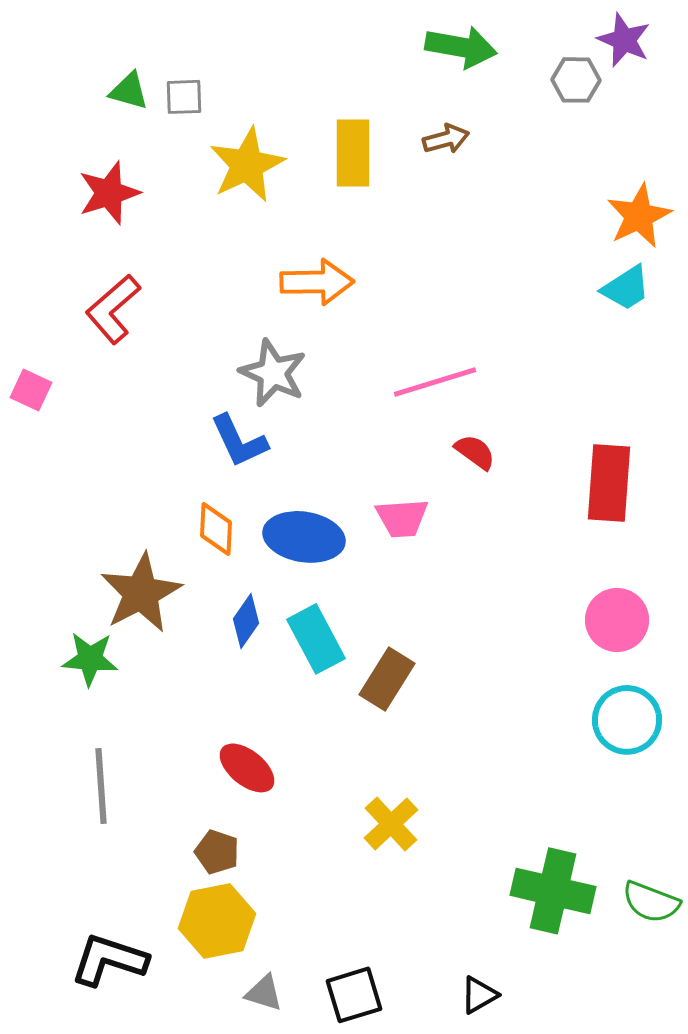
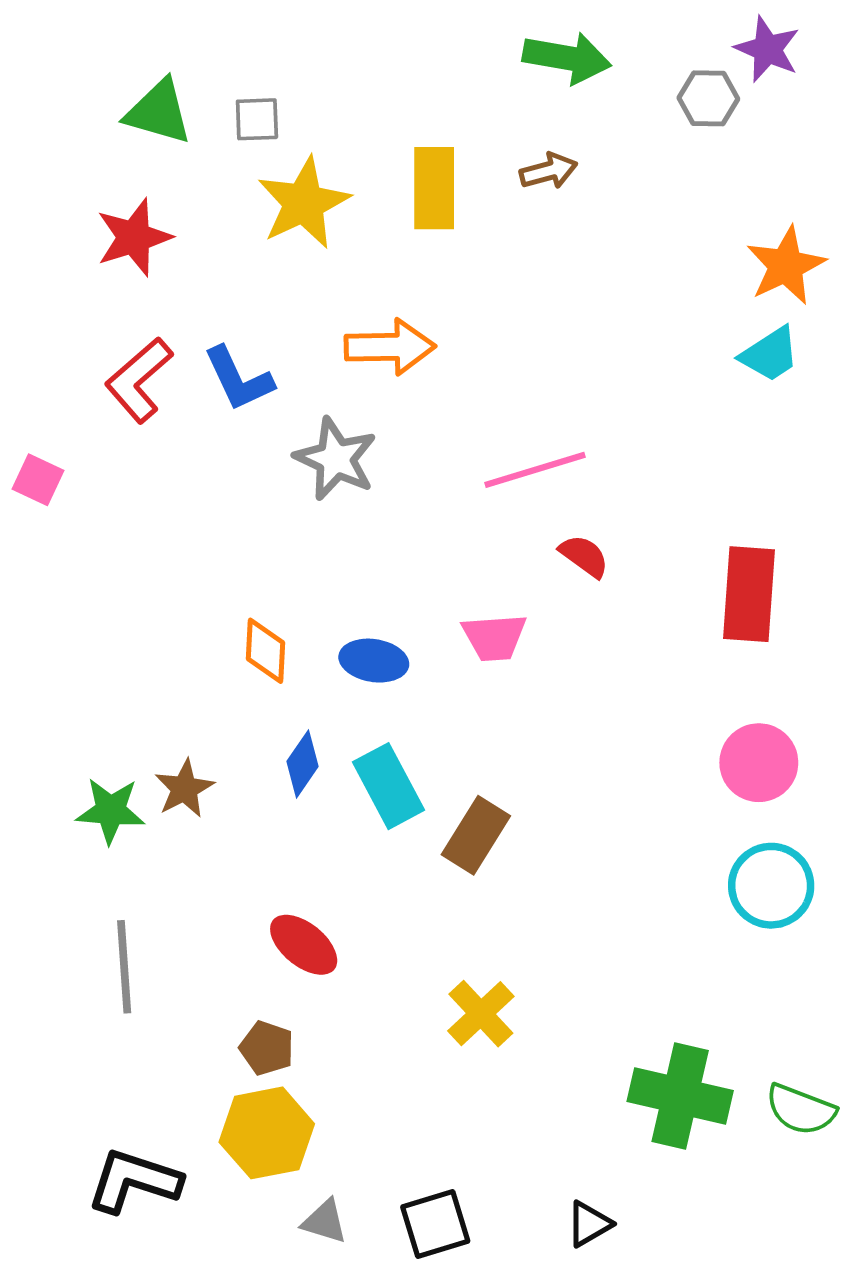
green triangle: (129, 91) -> (159, 112), size x1.4
gray square: (184, 97) -> (257, 119), moved
blue L-shape: (239, 441) -> (238, 379), moved
blue ellipse: (304, 537) -> (374, 661), size x0.7
brown star: (141, 593) -> (184, 788), moved, size x0.6

